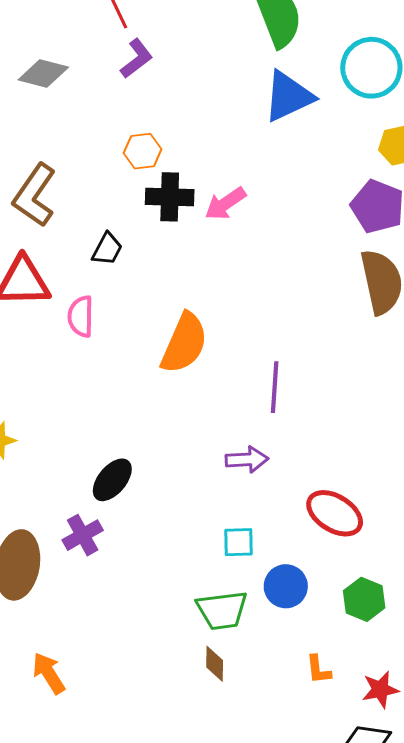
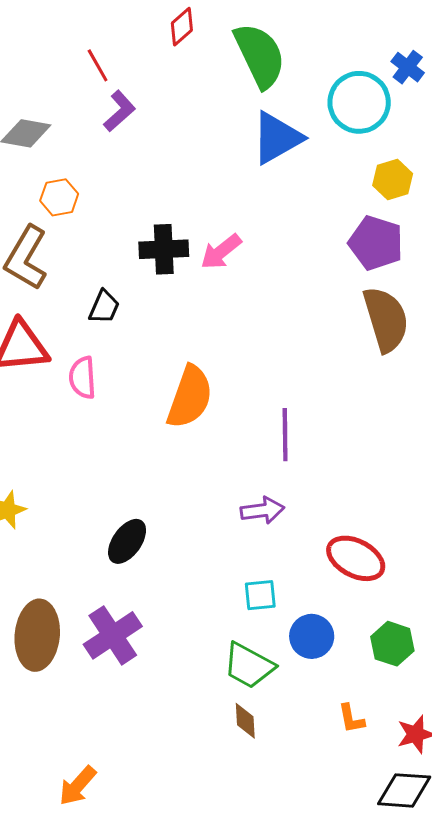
orange hexagon: (143, 151) -> (59, 197), moved
purple cross: (83, 535) -> (113, 635), moved, size x1.4
green trapezoid: (222, 610) -> (249, 666), turned 40
orange arrow: (49, 673) -> (78, 786), moved, turned -102

